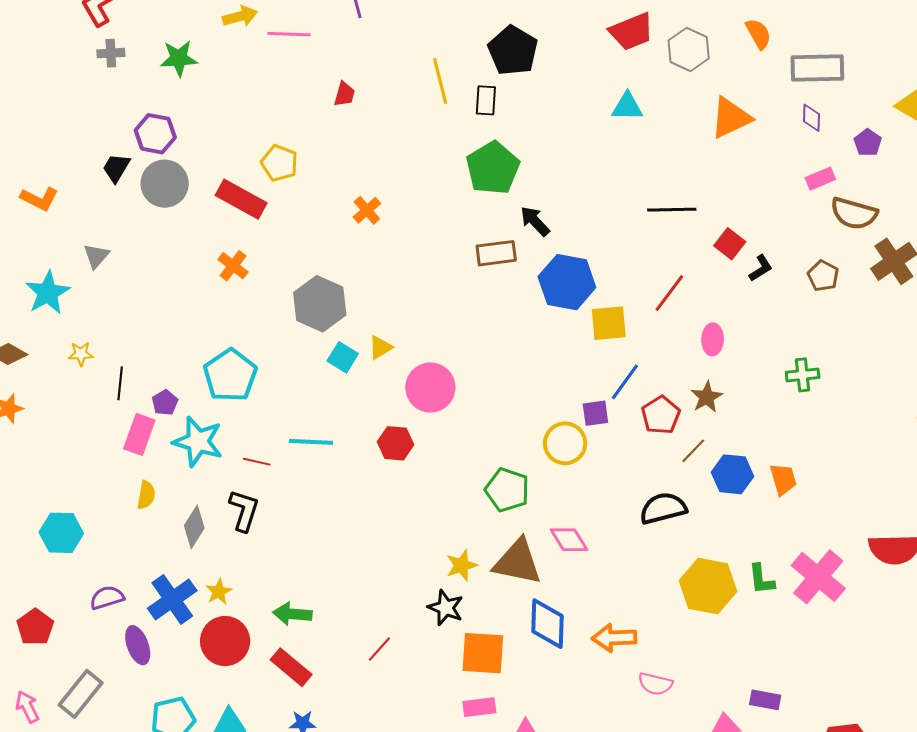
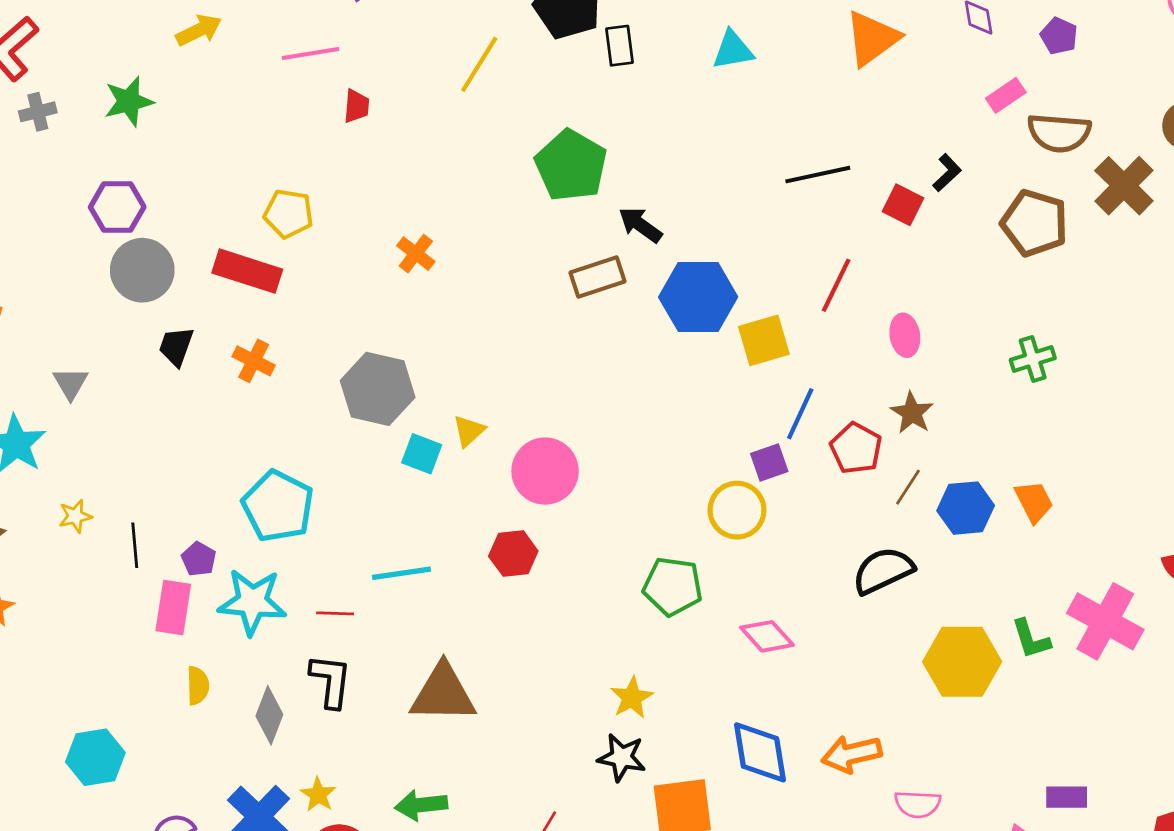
pink line: (289, 34) -> (310, 54), moved
yellow line: (440, 81) -> (479, 64), turned 57
black rectangle: (486, 100) -> (620, 46), moved
black trapezoid: (116, 168) -> (176, 346), moved
black L-shape: (761, 268) -> (947, 173), moved
brown pentagon: (823, 276) -> (1035, 223), size x1.6
brown triangle: (518, 562) -> (443, 693), moved

